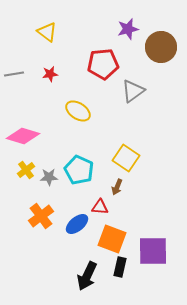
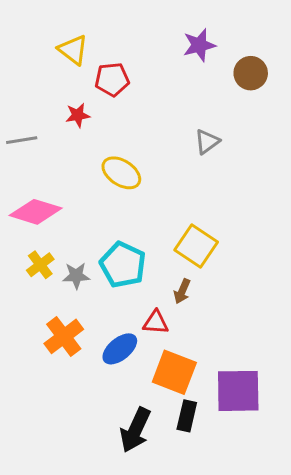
brown circle: (161, 47) -> (251, 73), size x0.7
red pentagon: (103, 64) -> (112, 79), moved, size x0.7
gray line: (14, 74) -> (22, 140), moved
gray triangle: (133, 91) -> (207, 142), size x0.7

